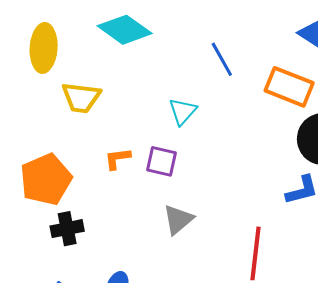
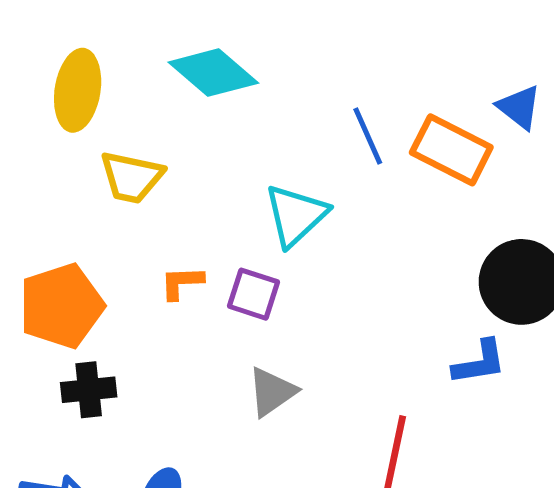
orange rectangle: (289, 87) -> (451, 150), moved
cyan triangle: (183, 111) -> (296, 215), size x1.4

